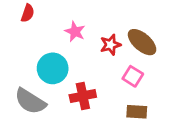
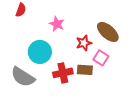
red star: (110, 45) -> (84, 43), moved
brown rectangle: (137, 112) -> (85, 70), moved

